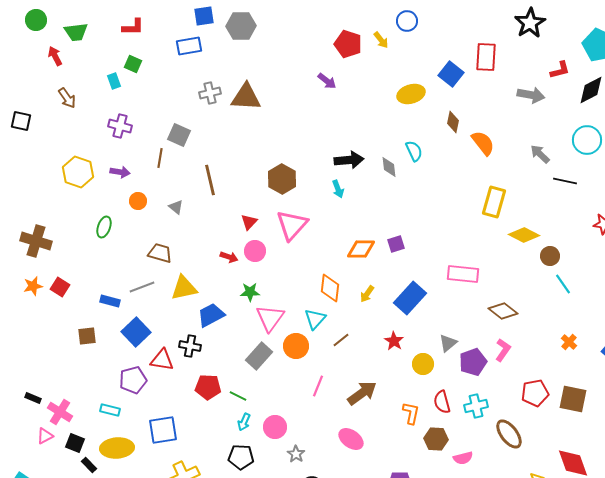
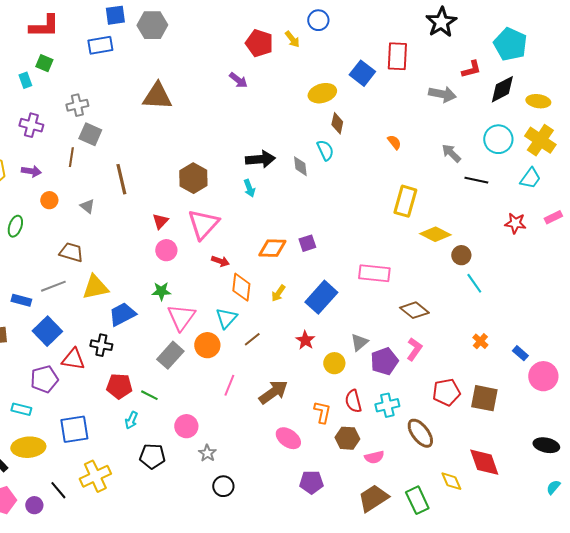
red L-shape: (133, 27) -> (44, 26), size x1.4
gray cross: (210, 93) -> (77, 105), moved
brown diamond: (453, 122) -> (337, 123), moved
orange semicircle: (483, 143) -> (394, 142), size x0.6
red arrow: (229, 257) -> (220, 261), moved
cyan arrow: (244, 422) -> (131, 420), moved
pink ellipse: (351, 439) -> (288, 438), moved

